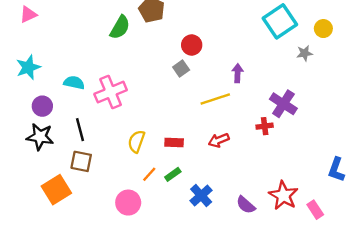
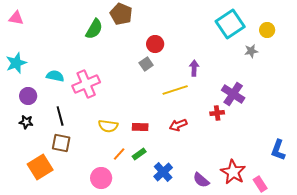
pink triangle: (28, 14) -> (16, 18), turned 35
black star: (40, 137) -> (26, 122), size x0.6
yellow semicircle: (136, 141) -> (108, 126), turned -102

